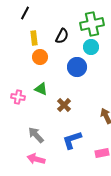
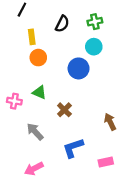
green cross: (92, 24) -> (95, 22), size x0.6
black semicircle: (62, 36) -> (62, 24), moved
gray arrow: (36, 135) -> (35, 132), moved
pink arrow: (36, 159) -> (34, 169), turned -42

